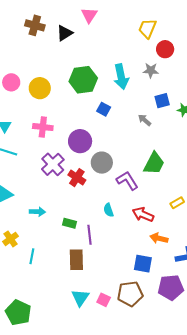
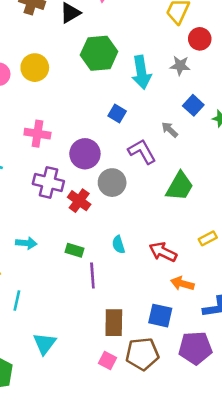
green hexagon: (83, 80) -> (99, 53), moved
yellow circle: (40, 88) -> (35, 68), moved
blue square: (162, 101) -> (193, 105), turned -35
purple cross: (53, 164) -> (48, 182), turned -35
purple L-shape: (127, 181) -> (142, 151), moved
green rectangle: (69, 223) -> (75, 250), moved
brown rectangle: (76, 260) -> (114, 323), moved
cyan triangle: (80, 298) -> (45, 344), moved

